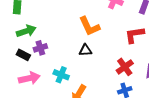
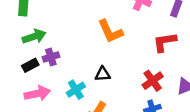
black triangle: (85, 50) -> (103, 74), moved
black rectangle: (23, 55) -> (30, 65), turned -56
cyan cross: (61, 75) -> (76, 90), turned 35

